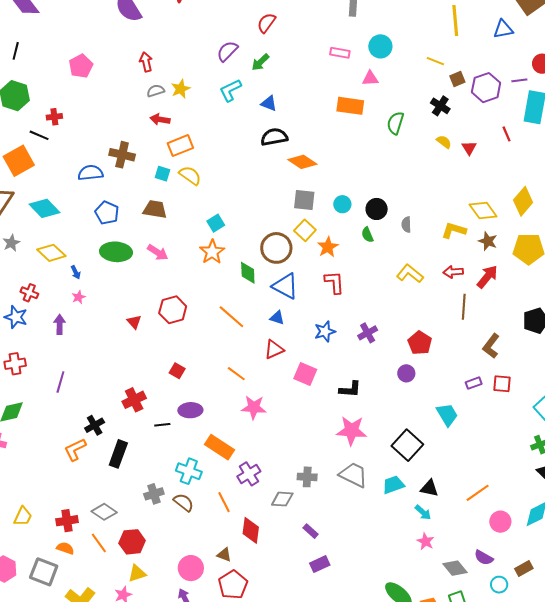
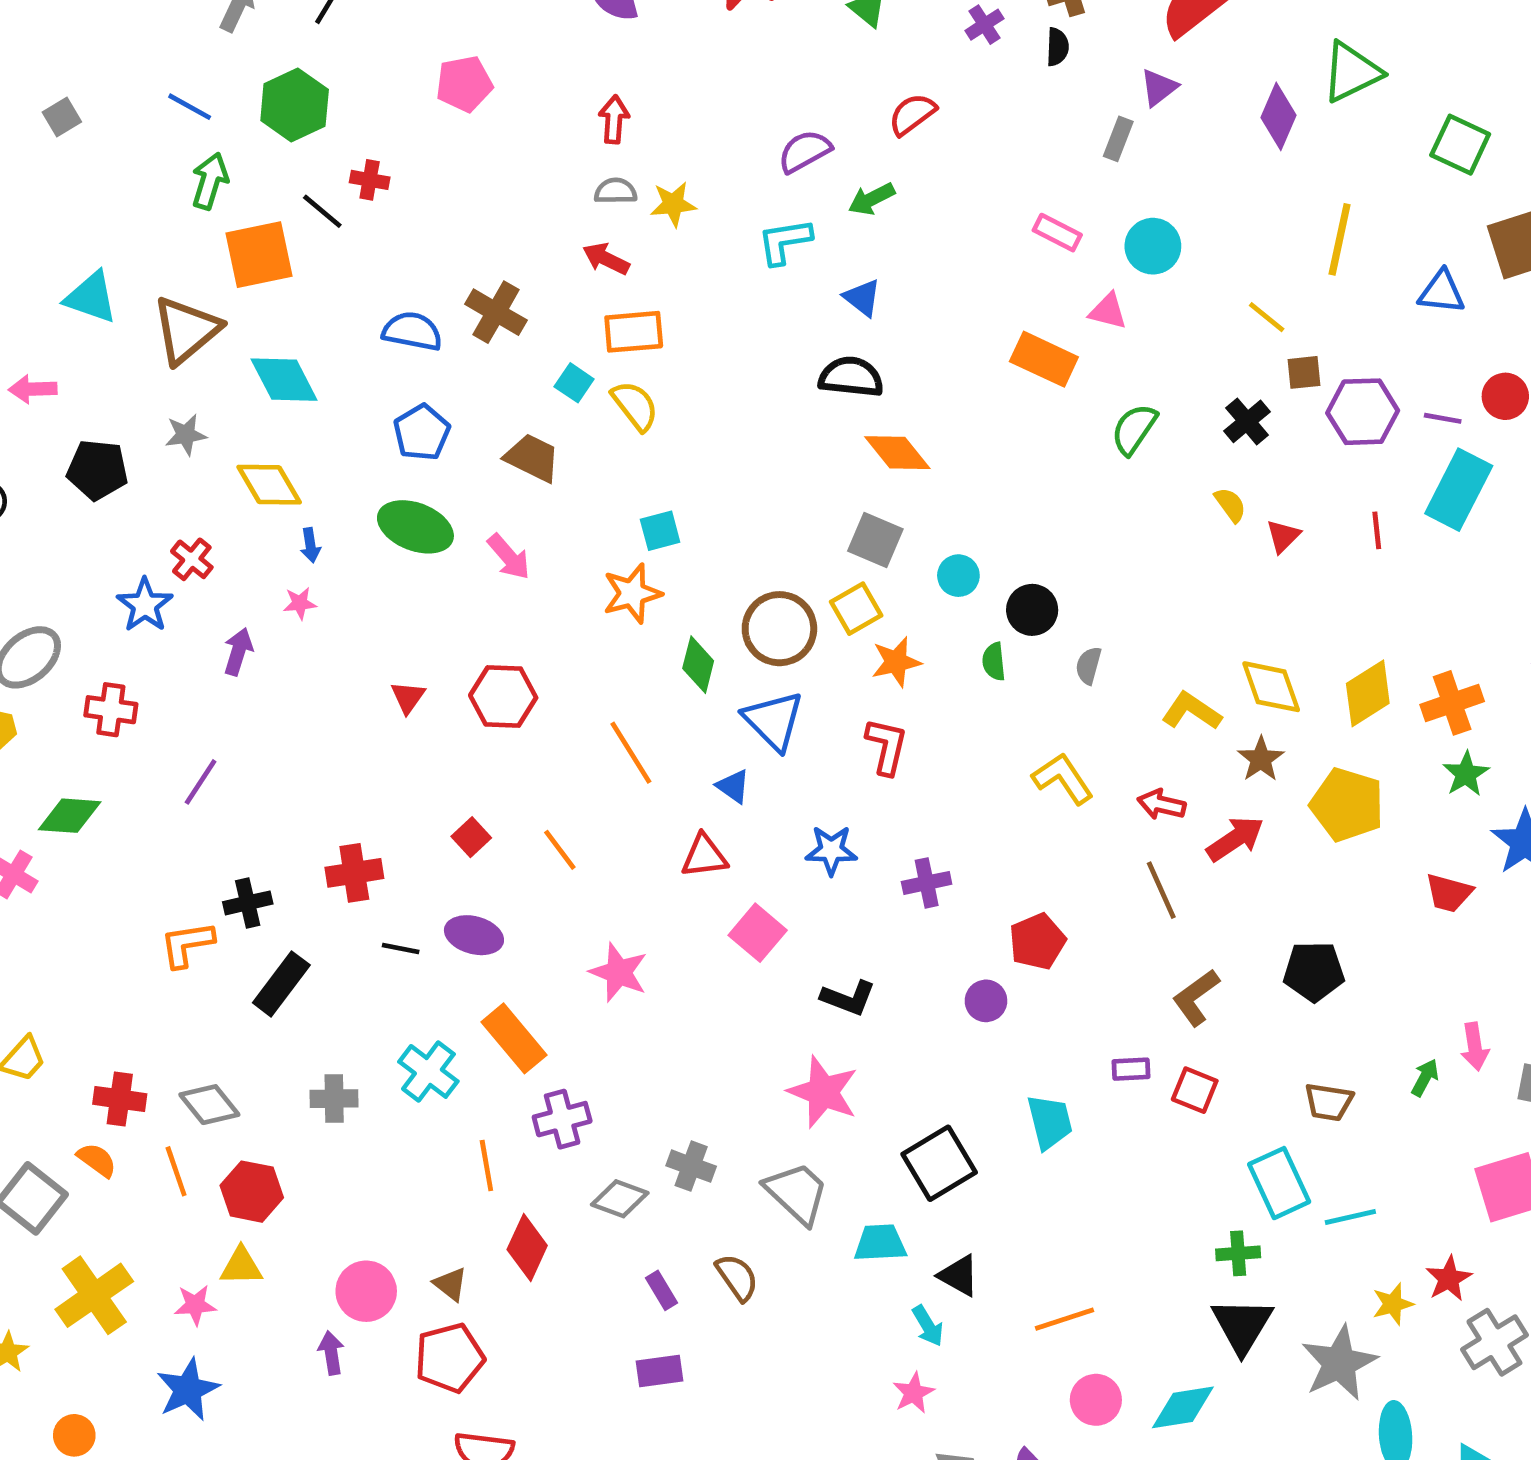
brown line: (464, 307) -> (1161, 890), turned -45
orange line: (236, 374) -> (560, 850), moved
brown semicircle: (184, 502) -> (737, 1277), moved

